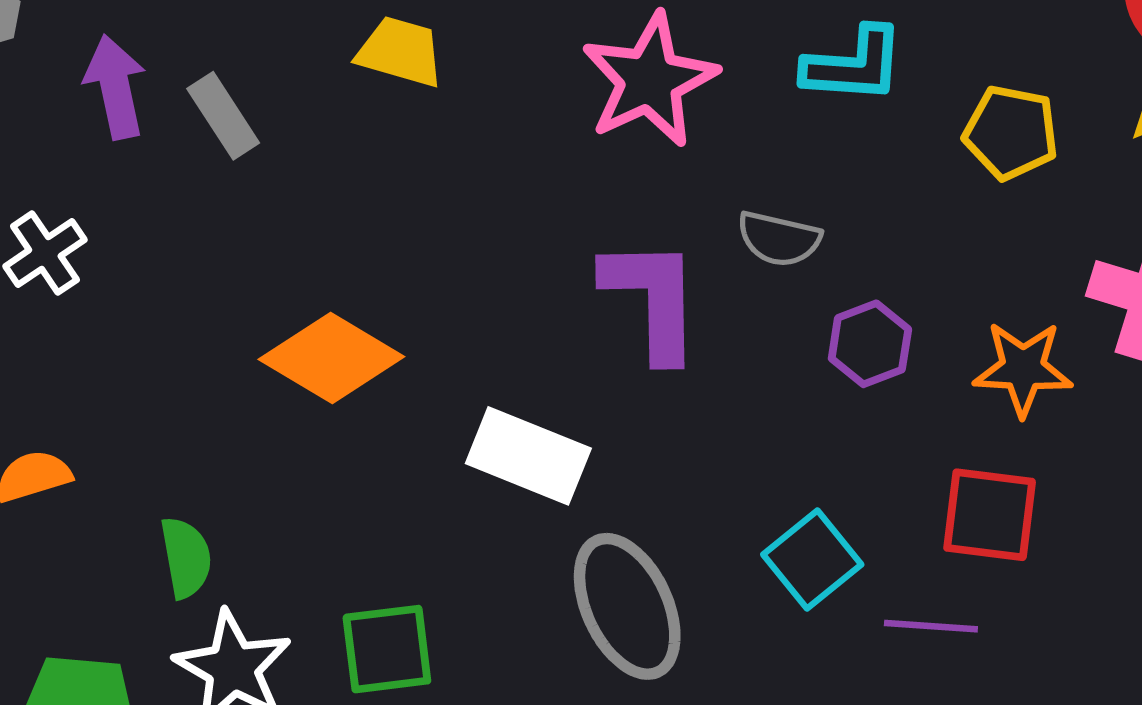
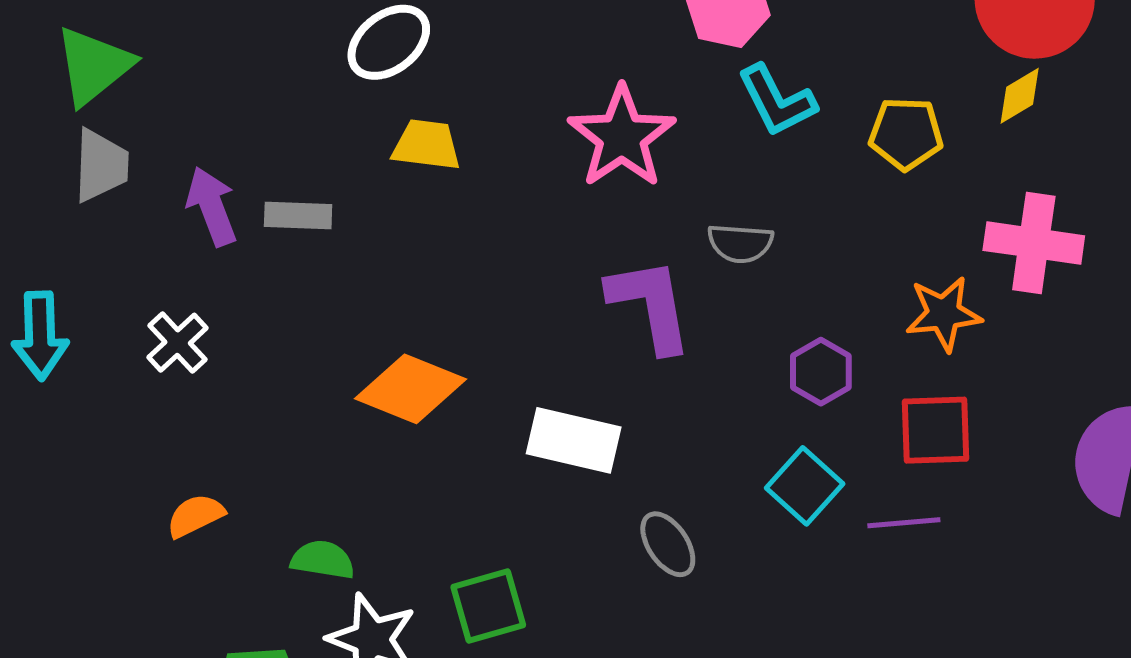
cyan L-shape: (854, 65) -> (777, 101), turned 68
gray rectangle: (223, 116) -> (298, 215), turned -46
purple hexagon: (870, 344) -> (821, 372), moved
green semicircle: (186, 558) -> (323, 560), turned -62
gray ellipse: (627, 606) -> (668, 544), size x0.6

